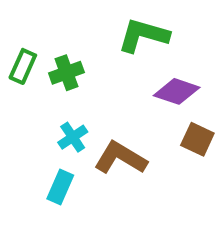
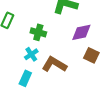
green cross: (66, 73) -> (38, 32), moved, turned 35
purple diamond: (177, 91) -> (81, 32), turned -30

